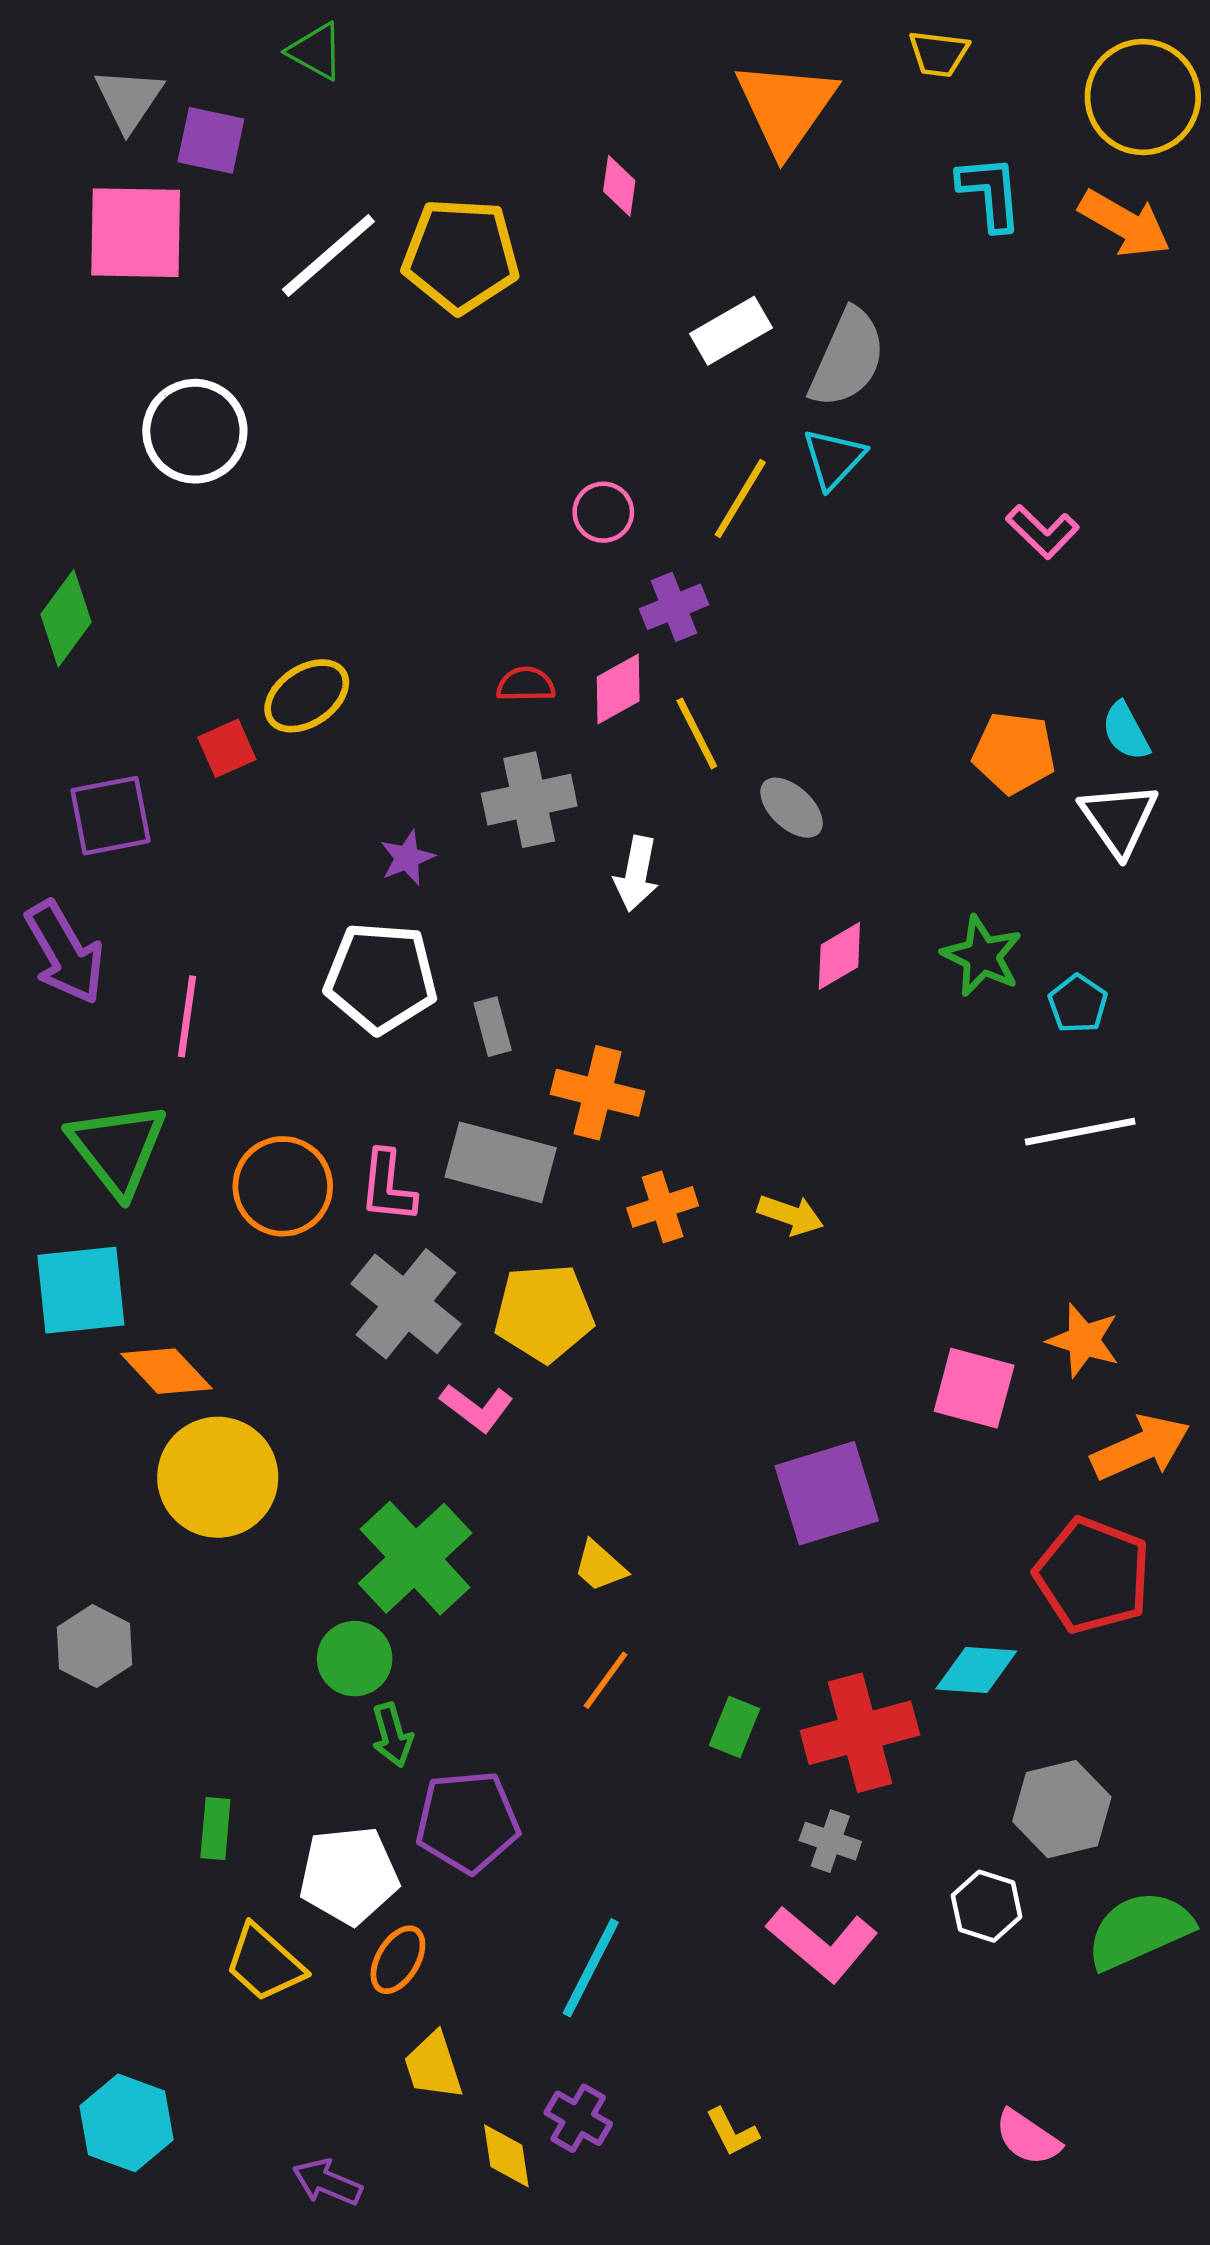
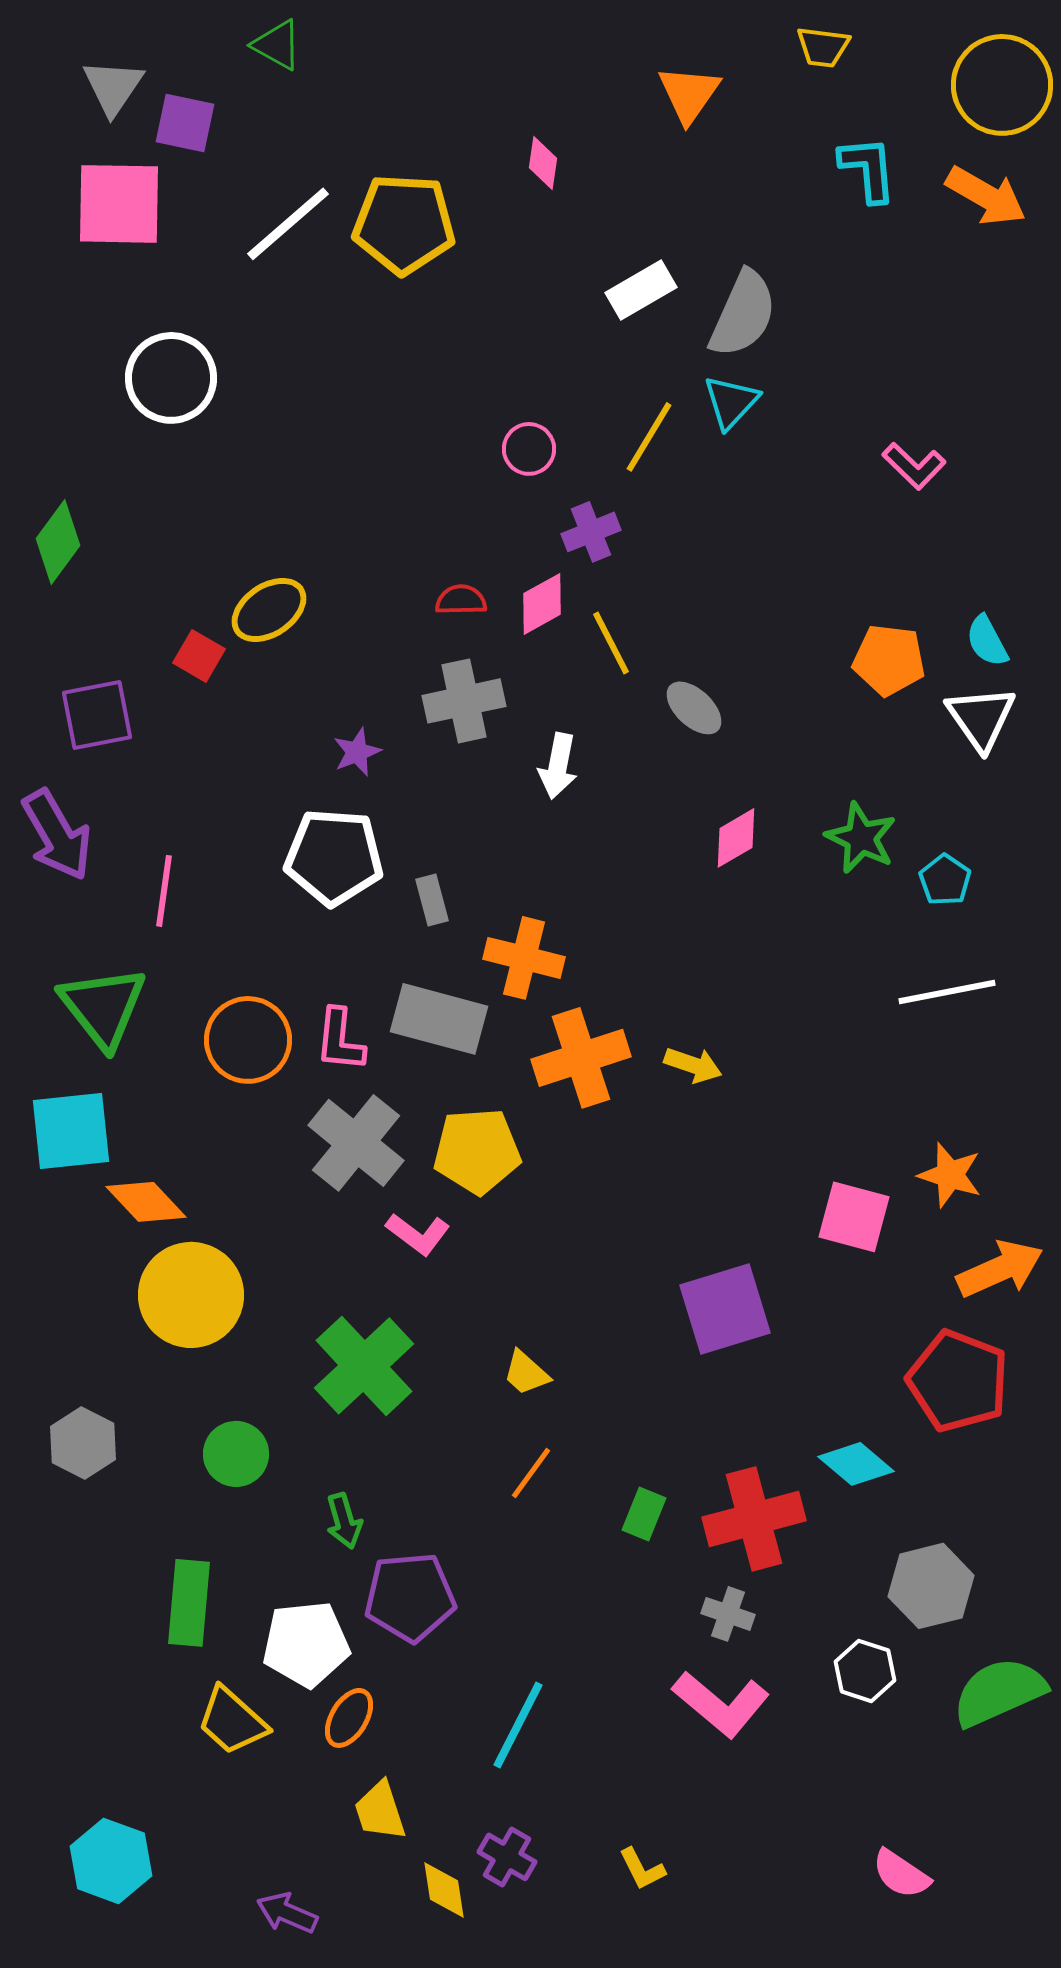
orange triangle: (786, 107) -> (689, 94), size x0.7
red square: (227, 748) -> (199, 656), turned -36
orange cross: (663, 1207) -> (581, 1058), size x1.6
green circle: (355, 1659) -> (236, 1454), moved
cyan diamond: (976, 1670) -> (856, 1464), turned 36
green rectangle: (215, 1829) -> (189, 1603), size x1.6

